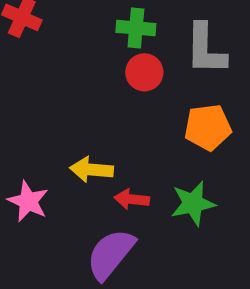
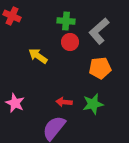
gray L-shape: (206, 49) -> (99, 31), turned 48
yellow arrow: (92, 170) -> (38, 56), moved, turned 30

